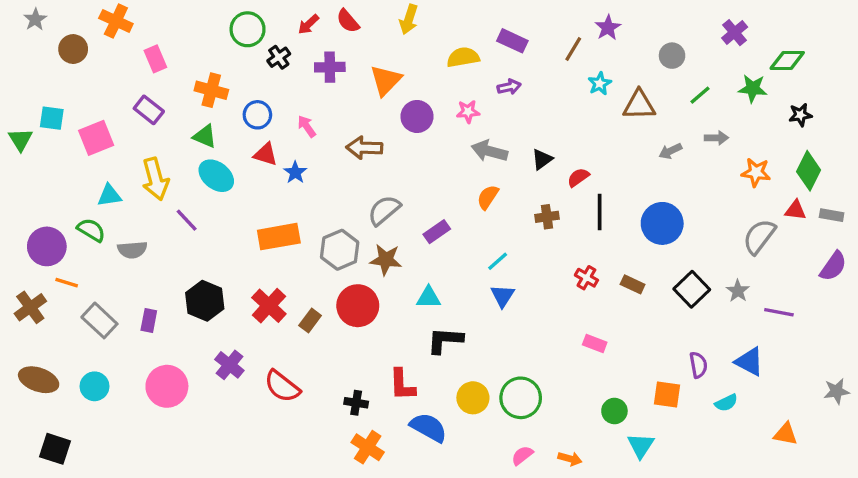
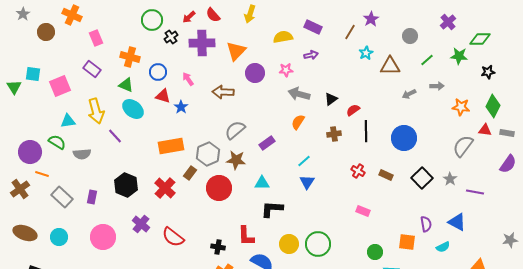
purple cross: (330, 67) -> (202, 43), size x1.4
brown rectangle: (310, 320) -> (190, 173), moved

